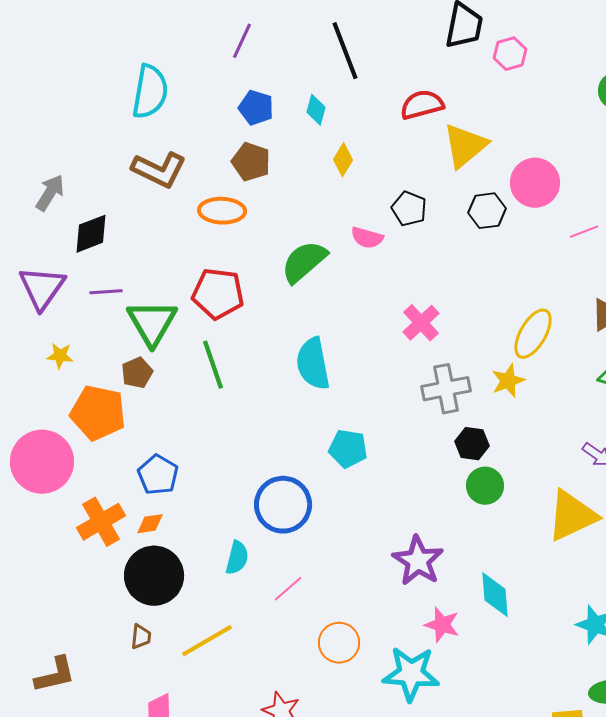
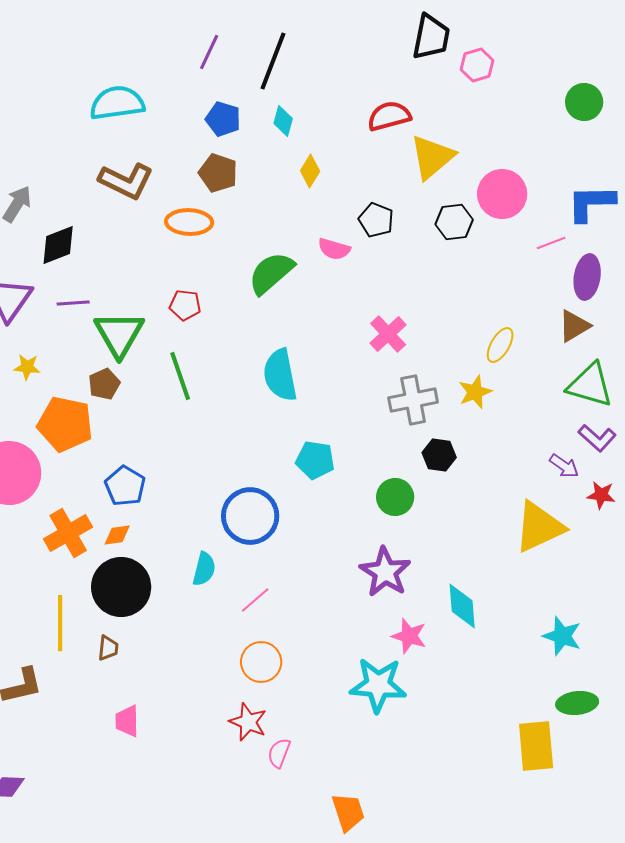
black line: (345, 51) -> (273, 61), moved, turned 42
cyan semicircle: (150, 92) -> (117, 103), turned -108
red pentagon: (218, 294) -> (185, 305), size x0.6
yellow ellipse: (533, 334) -> (500, 345), size x0.7
green circle: (485, 486) -> (395, 497), moved
yellow line: (207, 641) -> (60, 623), moved, turned -60
orange circle: (339, 643) -> (261, 662), moved

